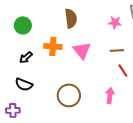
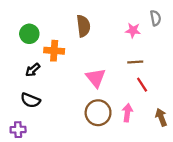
orange cross: (53, 46) -> (54, 51), moved
pink triangle: (82, 50) -> (96, 78), moved
brown circle: (69, 95) -> (98, 113), moved

